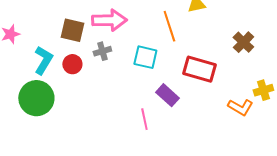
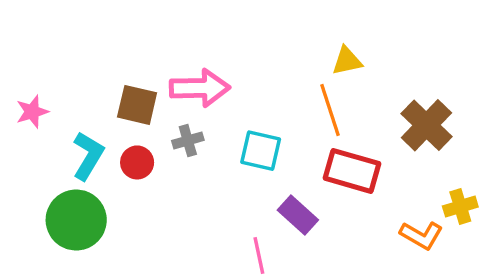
orange line: (169, 26) -> (330, 110), moved
brown cross: (243, 42) -> (426, 125), size x1.4

